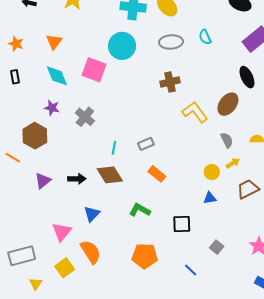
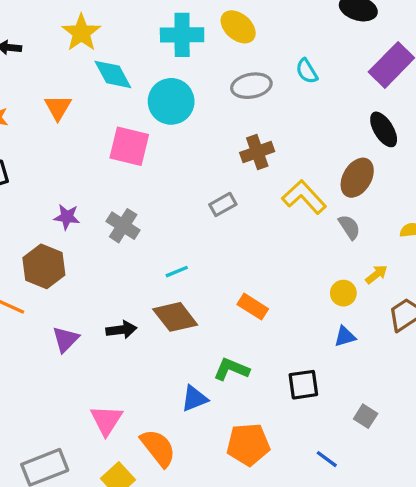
cyan diamond: (57, 76) -> (113, 74), moved
gray semicircle: (227, 140) -> (349, 227), moved
gray rectangle: (146, 144) -> (223, 204), moved
cyan line: (114, 148) -> (177, 272), turned 64
blue triangle: (92, 214) -> (194, 399), moved, turned 30

